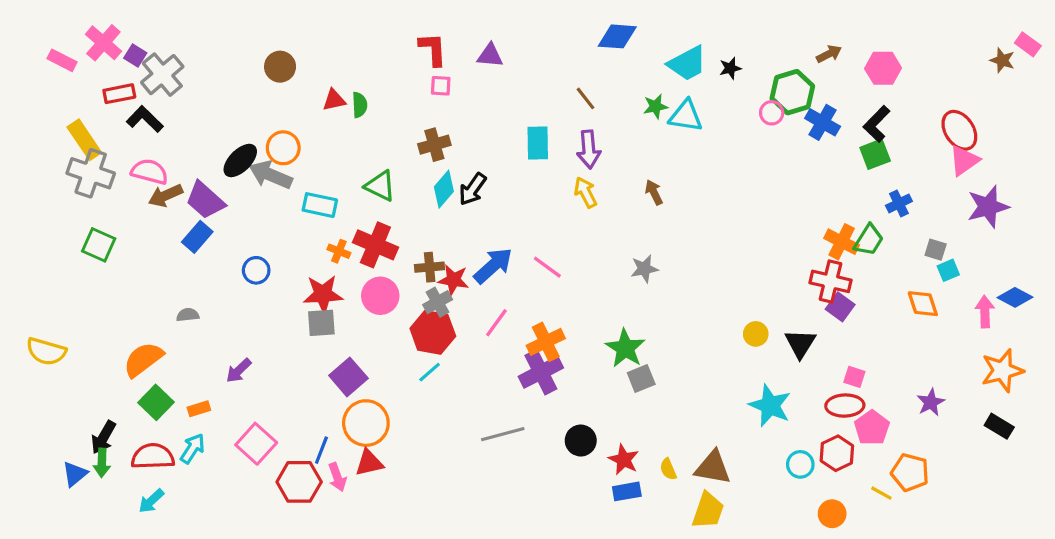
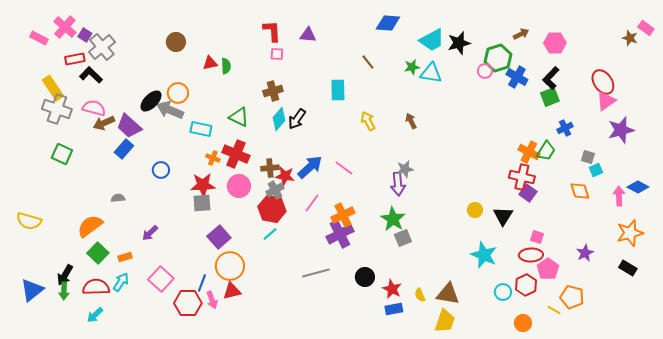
black star: (730, 68) -> (459, 43), size x1.6
purple arrow: (589, 149) -> (398, 184), moved
blue triangle: (75, 474) -> (32, 290), moved, size x1.4

